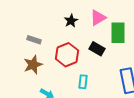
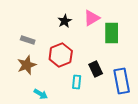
black rectangle: (97, 49) -> (96, 69), moved, turned 35

